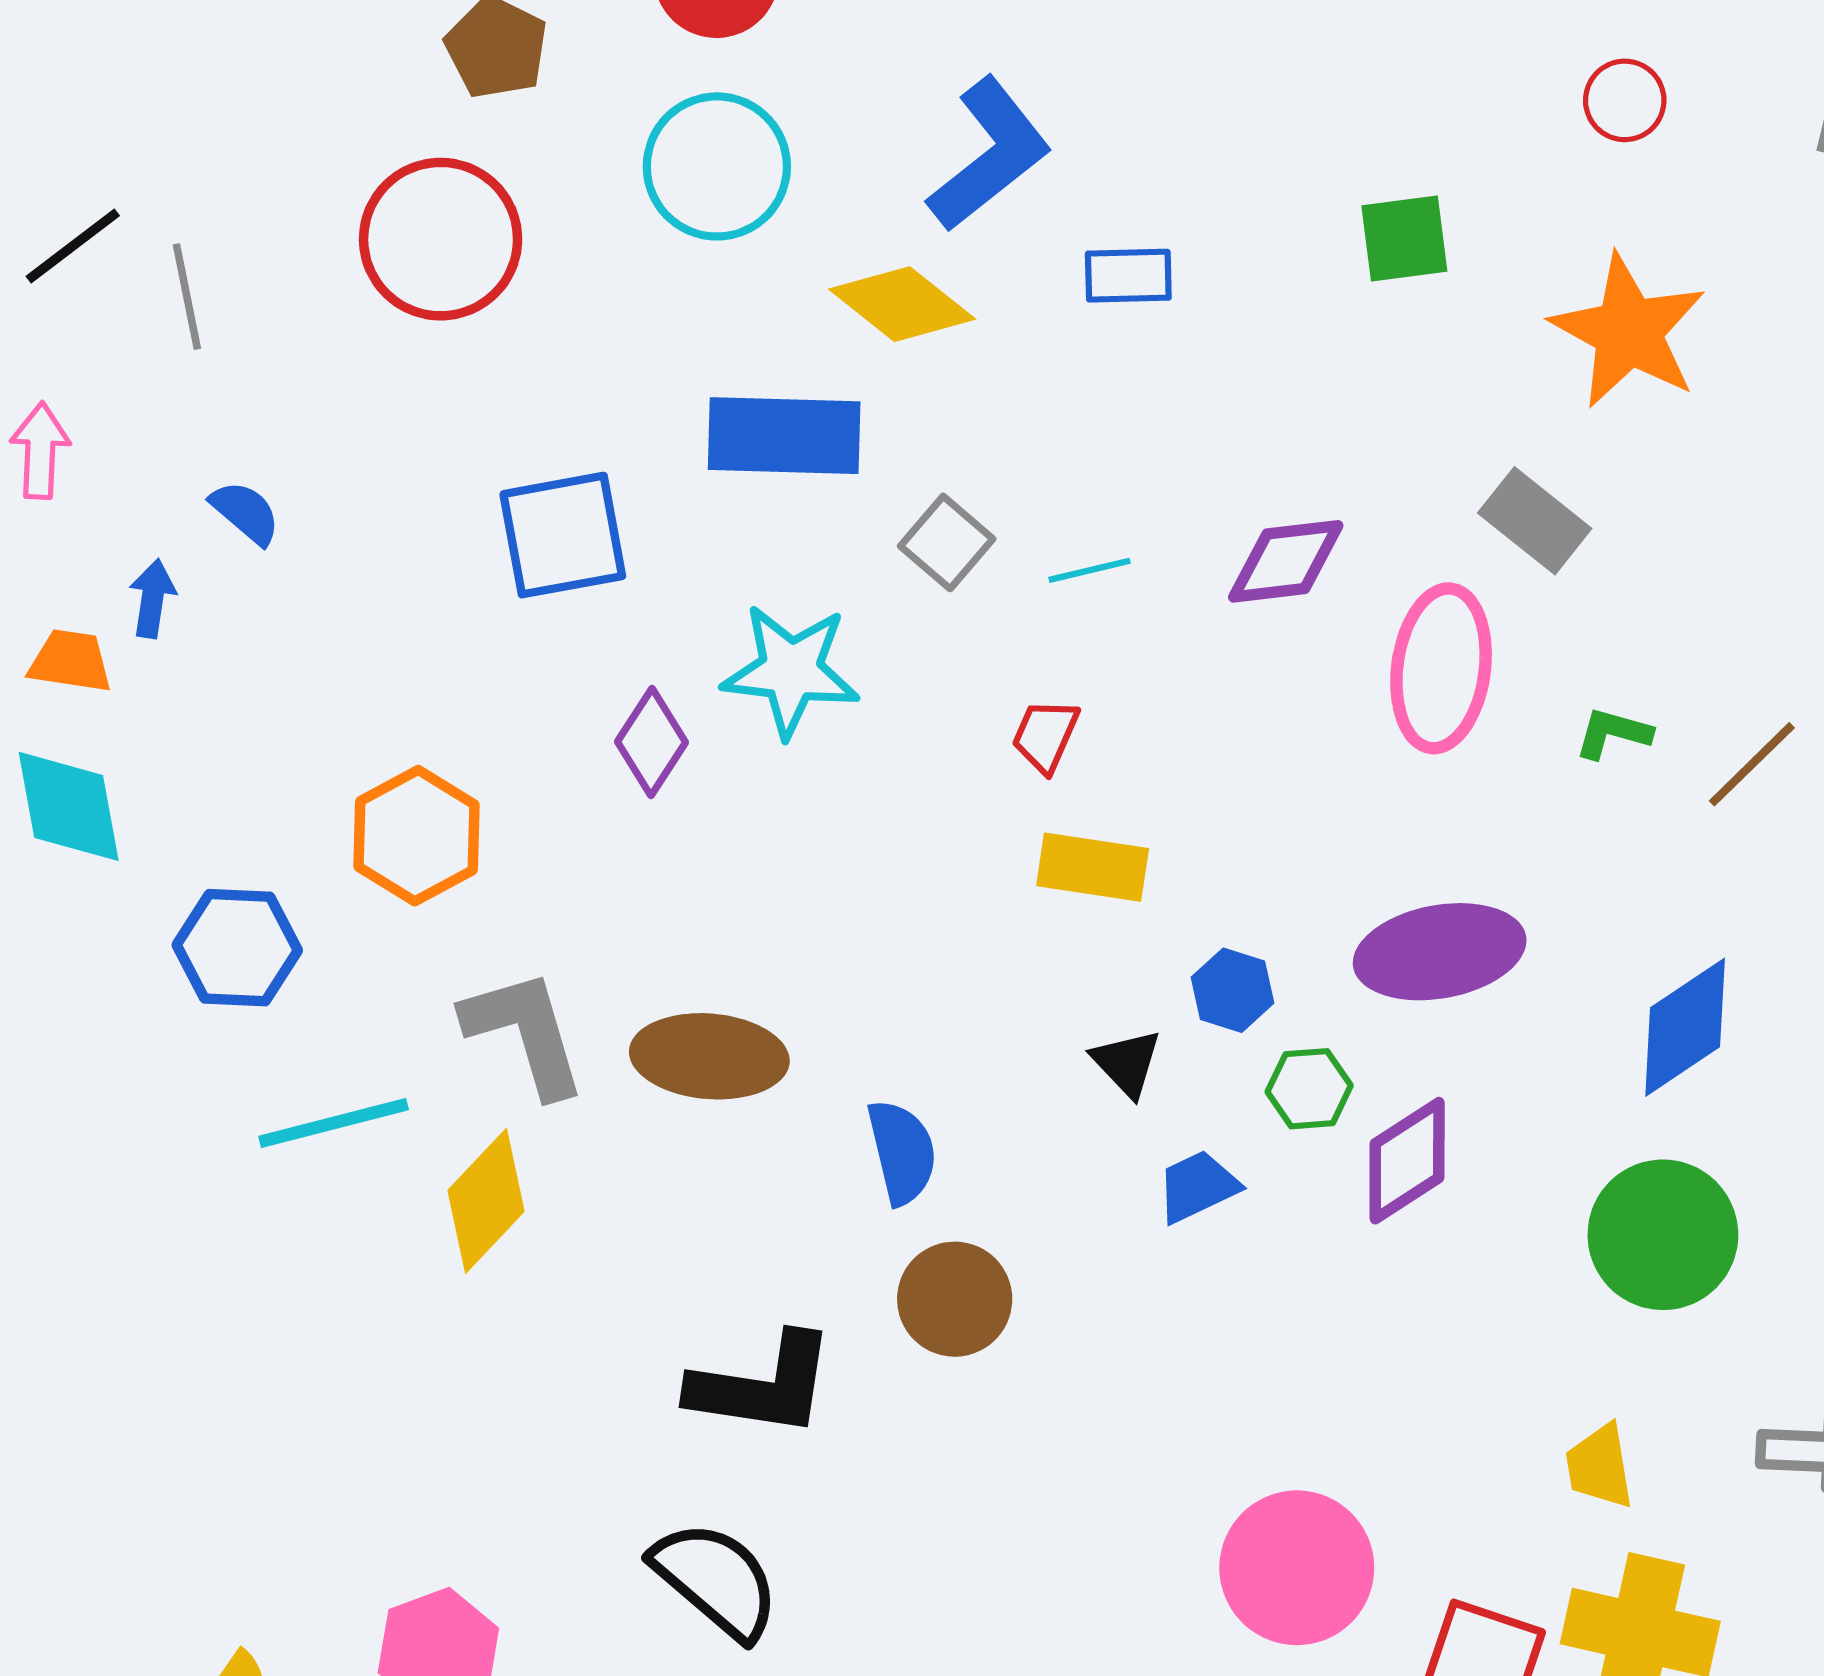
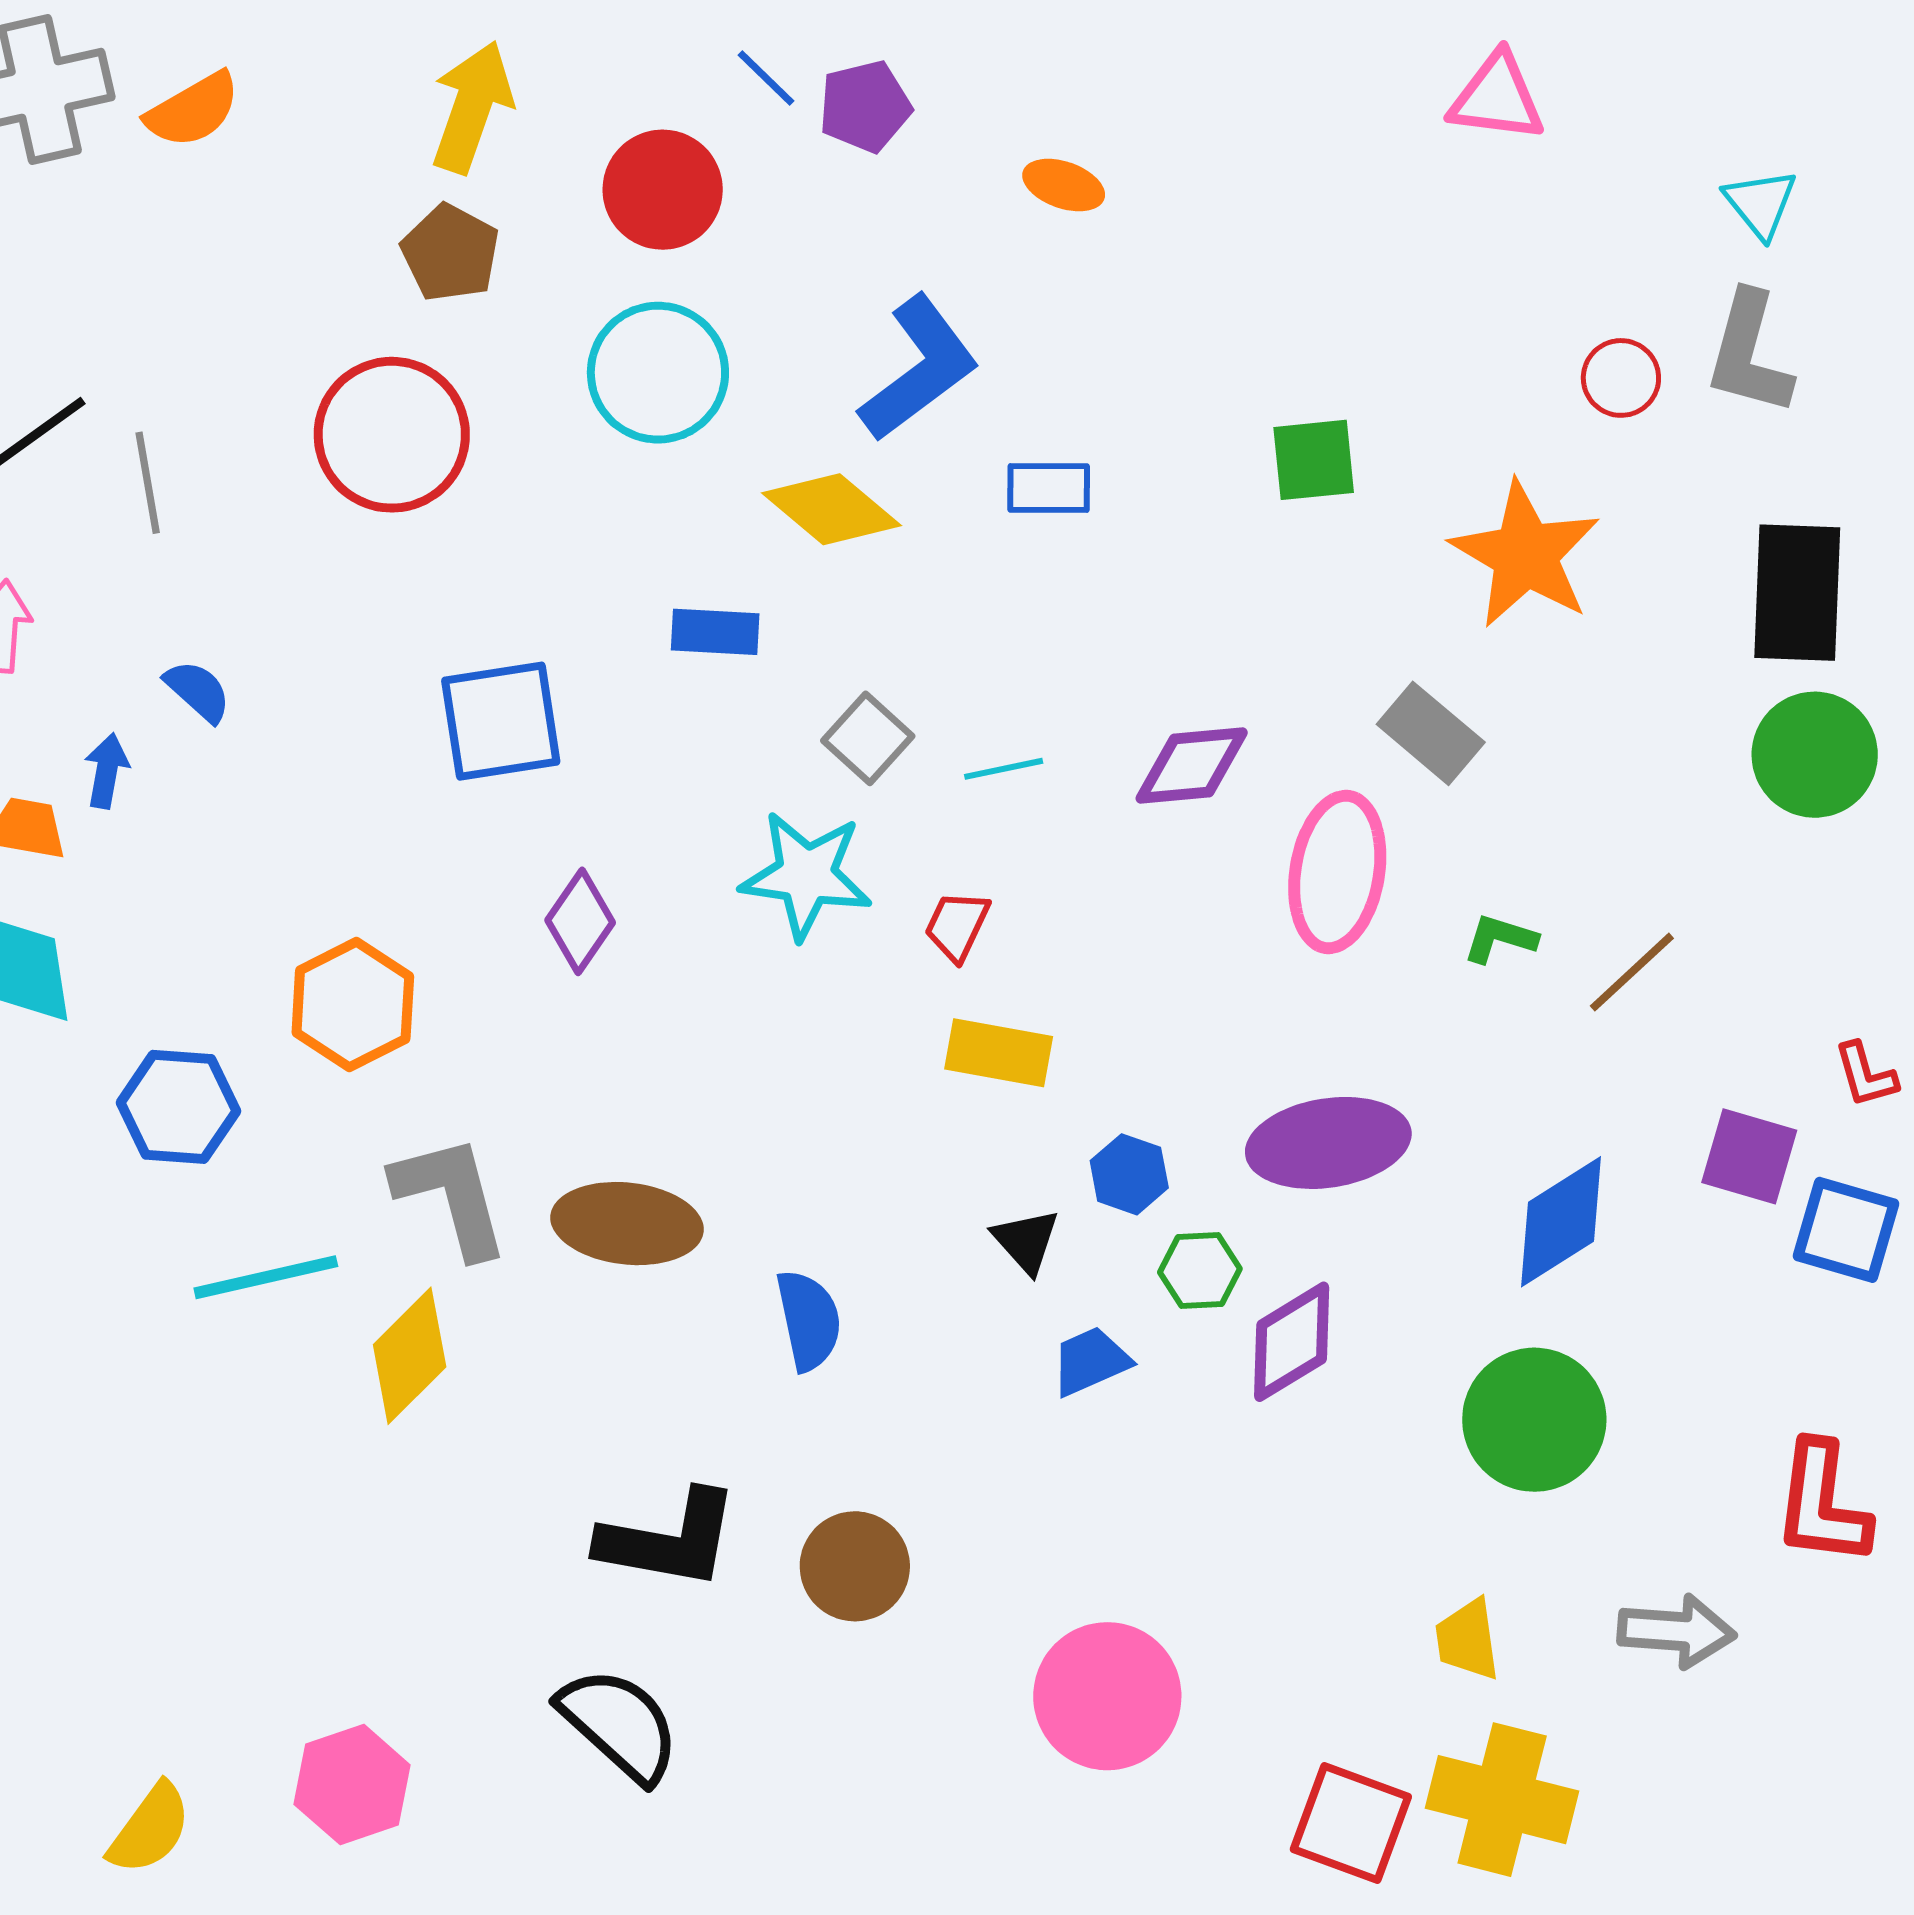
red circle: (1625, 100) -> (1621, 378), moved
blue rectangle: (784, 436) -> (715, 632), size x0.6
cyan star: (791, 671) -> (806, 875), moved
brown circle: (955, 1299) -> (855, 1566), moved
pink circle: (1297, 1568) -> (1107, 1696), moved

